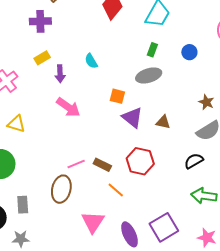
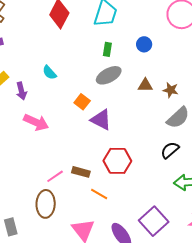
orange square: (117, 96) -> (82, 102), turned 35
brown triangle: (163, 122) -> (145, 85), moved

